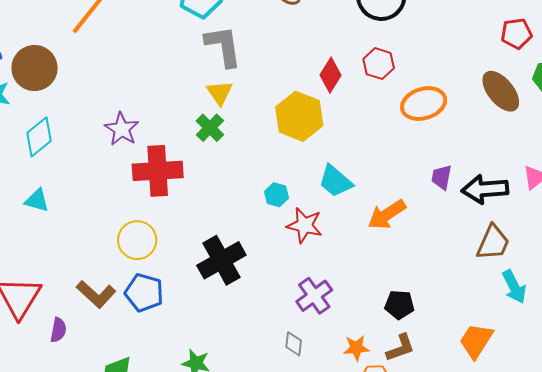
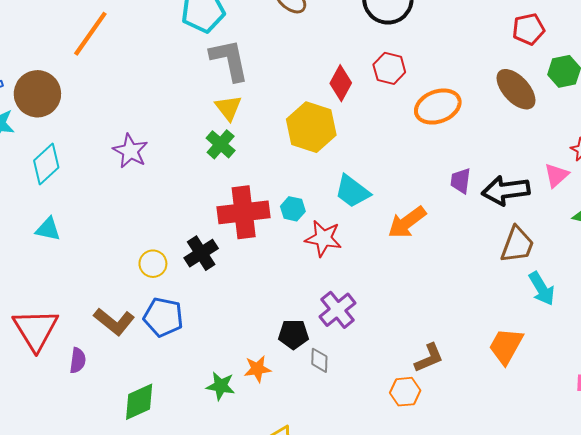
red cross: (158, 171) -> (244, 212), moved
yellow circle: (137, 240) -> (153, 264), size x0.7
black cross: (221, 260) -> (201, 253), moved, size x0.7
black pentagon: (399, 305) -> (294, 334), moved
orange star: (356, 348) -> (257, 369), moved

